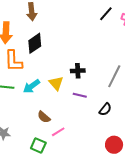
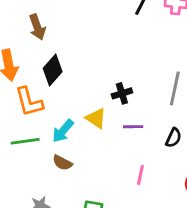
brown semicircle: (44, 117) -> (62, 163), moved
pink line: (58, 132) -> (140, 175), moved, turned -32

